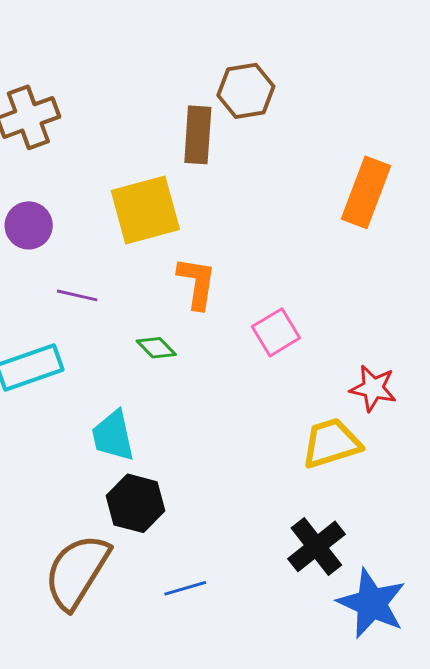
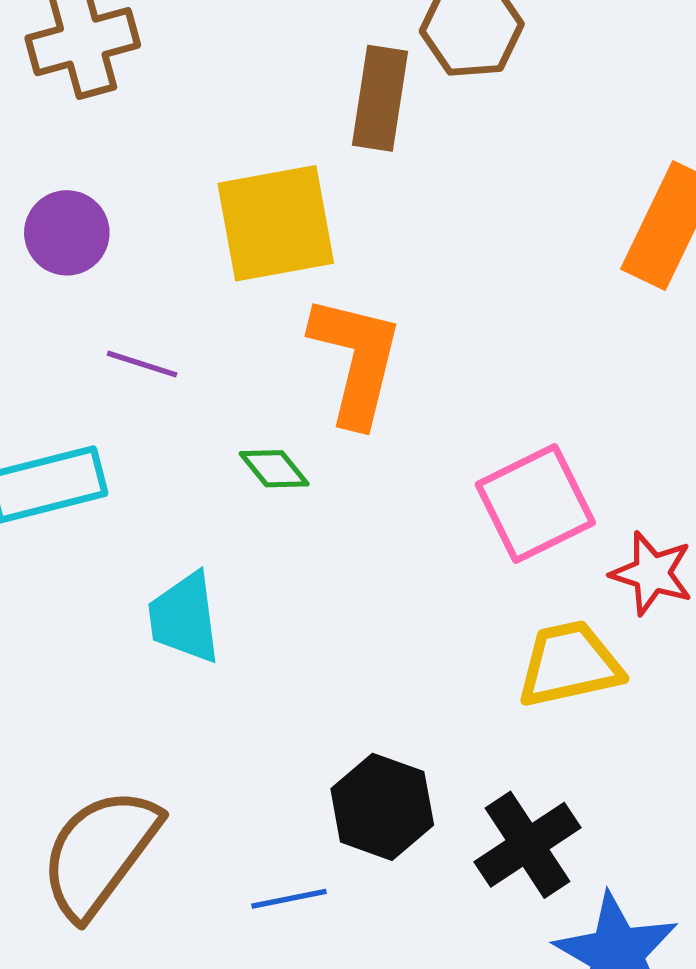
orange L-shape: (197, 283) -> (356, 360), size x1.4
pink square: (276, 332) -> (535, 503), moved, size x1.4
black hexagon: (135, 503) -> (382, 807), moved

